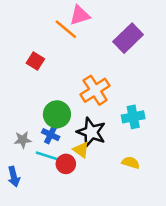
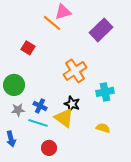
green circle: (57, 114) -> (14, 85), moved
black star: (91, 132) -> (72, 104), size x0.7
yellow triangle: (81, 150) -> (64, 118), size x1.5
red circle: (66, 164) -> (49, 148), moved

